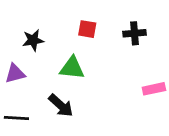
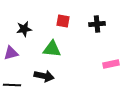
black arrow: (61, 106) -> (44, 76), turned -30

